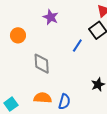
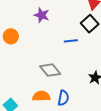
blue line: (77, 46) -> (71, 41), turned 56
gray diamond: (42, 64) -> (50, 70), moved, turned -30

